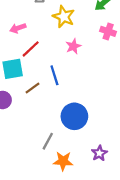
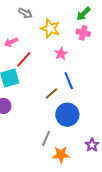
pink cross: (108, 31) -> (83, 33), moved
blue line: (54, 75) -> (69, 81), moved
brown line: (32, 88) -> (52, 93), moved

